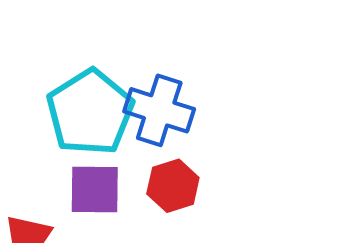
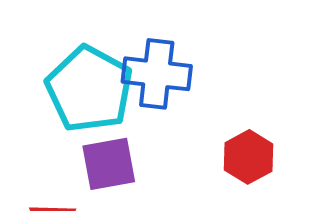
red hexagon: (173, 186) -> (249, 157), moved

